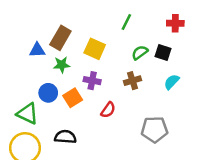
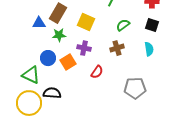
black square: (163, 53) -> (152, 25), moved
cyan semicircle: (172, 82) -> (149, 49), turned 128
black semicircle: (65, 137) -> (52, 93), moved

